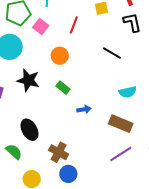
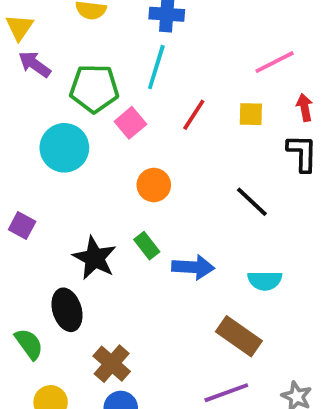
red line: (74, 25) -> (194, 115), moved
black star: (28, 80) -> (95, 258), moved
blue arrow: (84, 109) -> (193, 267), moved, size x1.5

